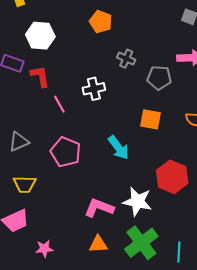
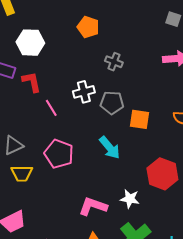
gray pentagon: (159, 78) -> (112, 103), moved
yellow trapezoid: (25, 184) -> (22, 173), moved
white star: (137, 201) -> (130, 199), size x0.7

